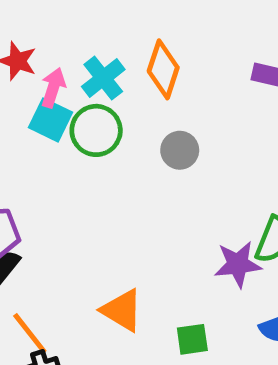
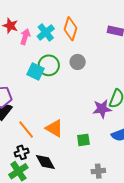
cyan square: (50, 120) -> (36, 71), moved
green circle: (96, 130) -> (49, 65), moved
orange line: (30, 333) -> (26, 130), moved

